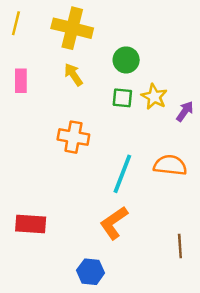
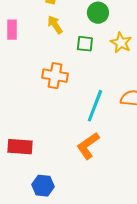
green square: (122, 98) -> (85, 44), moved
blue hexagon: (91, 272) -> (43, 186), moved

